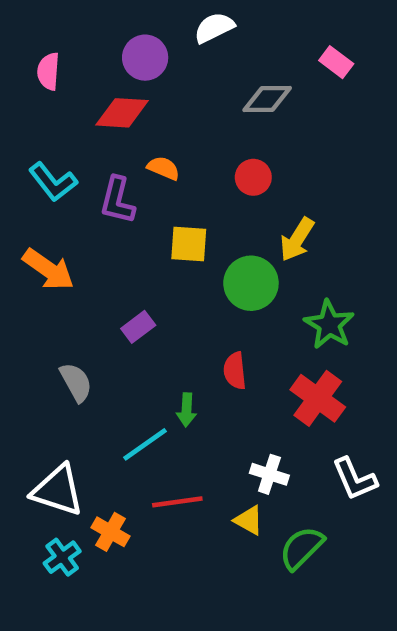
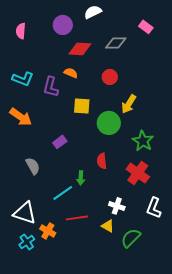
red diamond: (122, 113) -> (80, 49), moved
cyan L-shape: (53, 182) -> (23, 79), turned -30
white L-shape: (355, 479) -> (154, 208), turned 45

